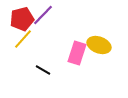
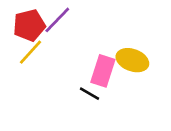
black line: (43, 70) -> (90, 94), moved

